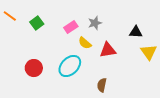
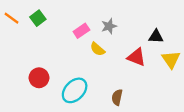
green square: (37, 23) -> (38, 18), moved
red triangle: (108, 50) -> (137, 57), moved, turned 30
cyan ellipse: (70, 66) -> (75, 90), moved

